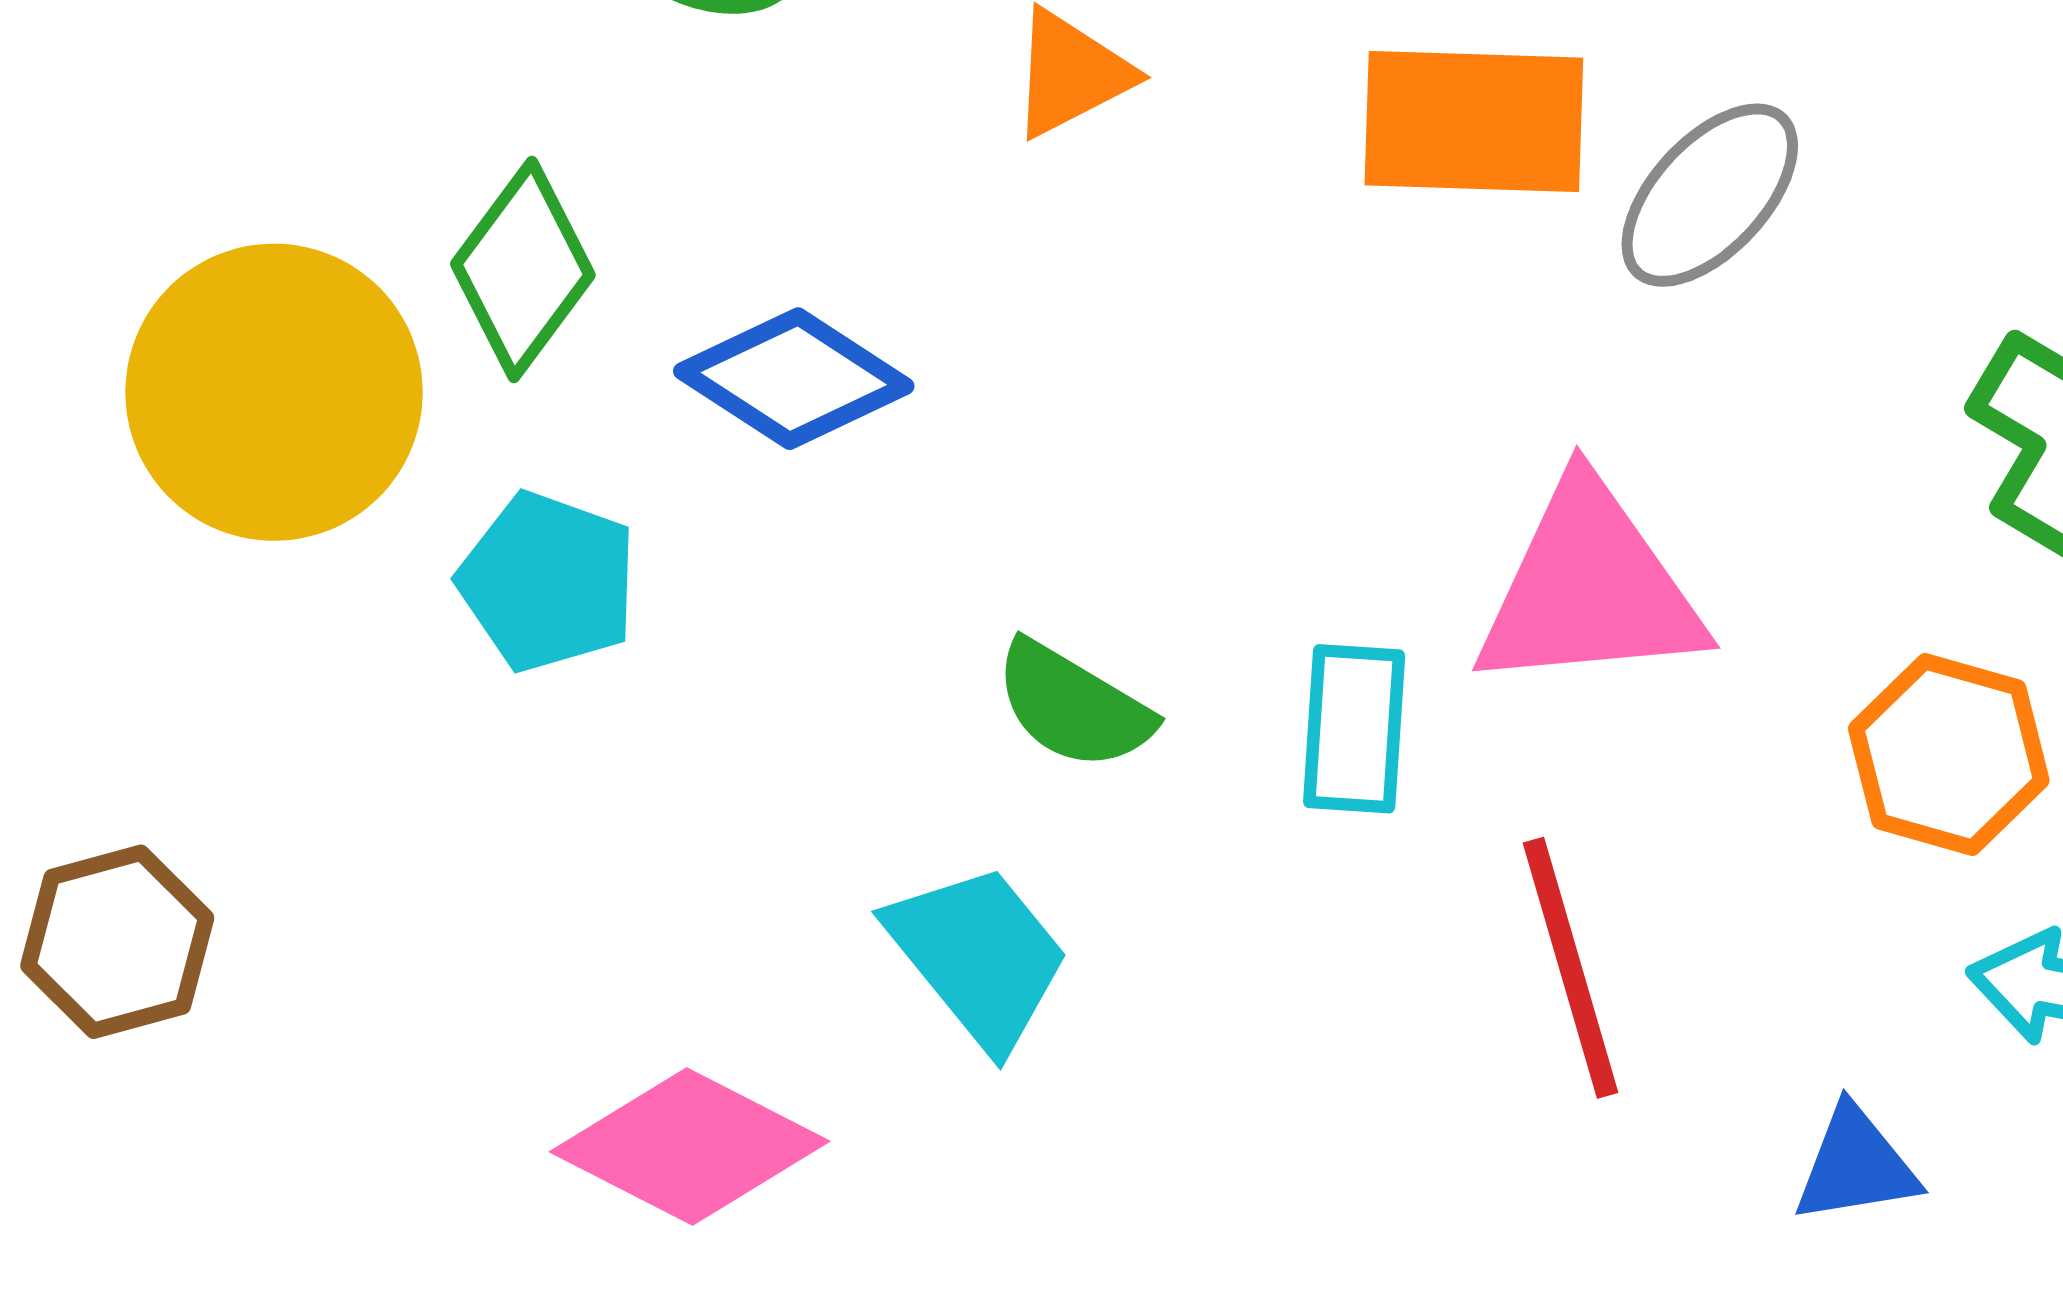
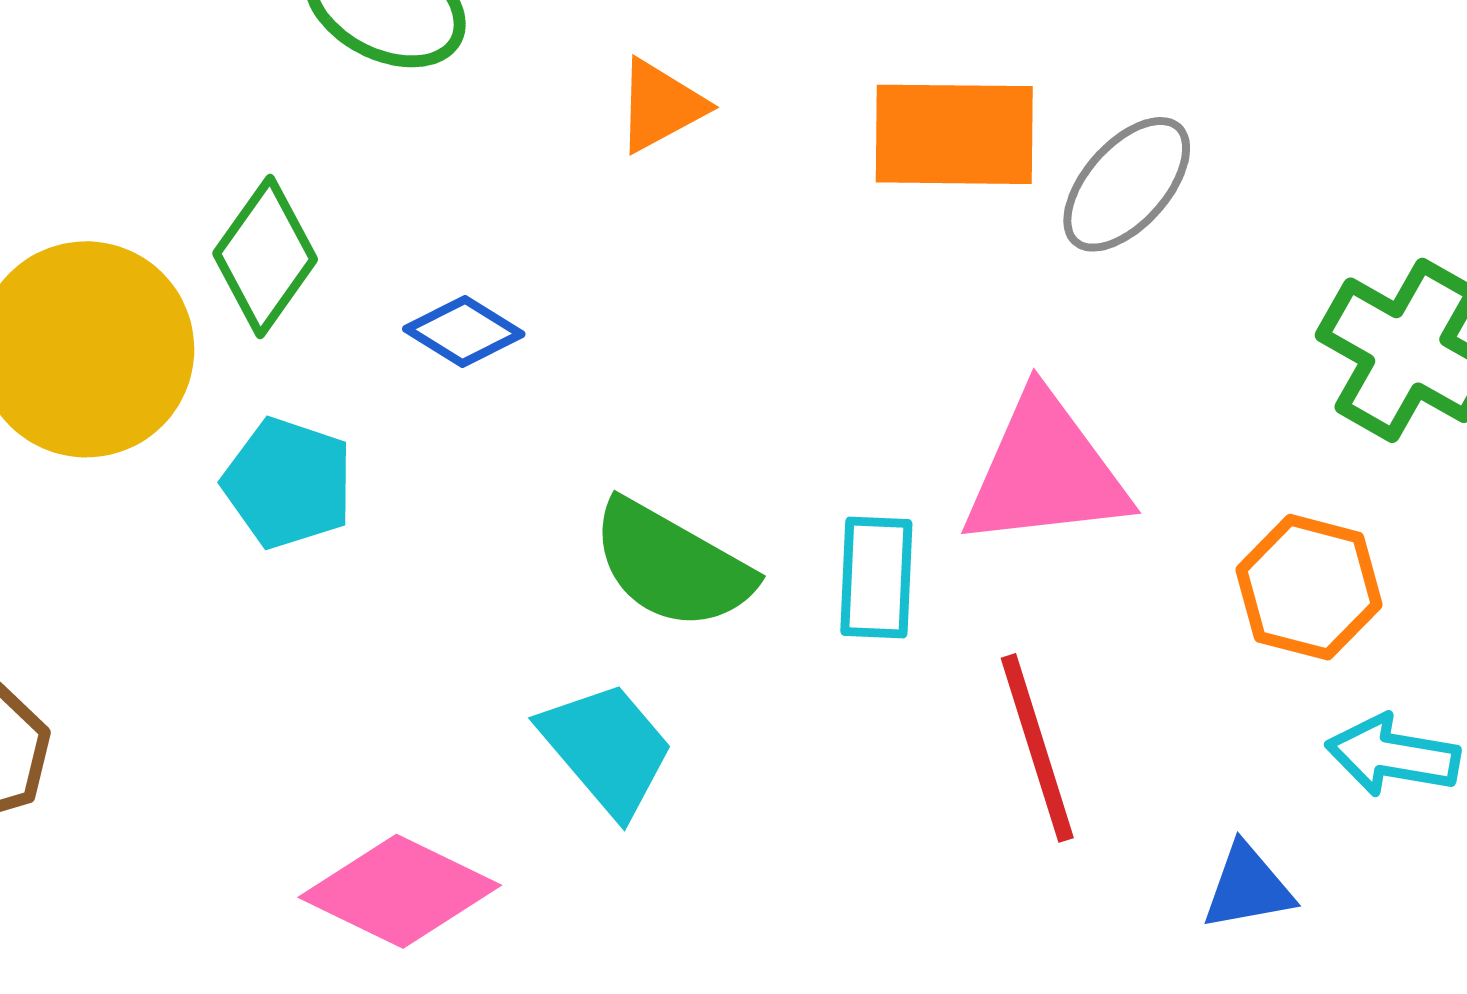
blue diamond: (794, 379) -> (464, 332), size x0.7
green semicircle: (1073, 706) -> (672, 565), size x1.4

